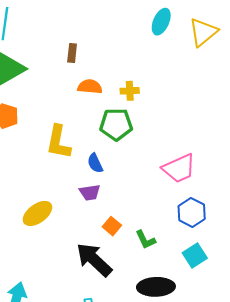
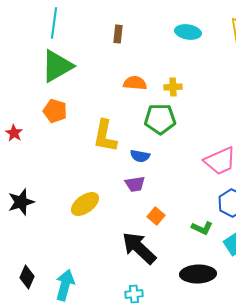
cyan ellipse: (161, 22) -> (188, 32), moved, turned 75
brown rectangle: (72, 53) -> (118, 34), moved
blue semicircle: (95, 163) -> (140, 156), turned -54
green L-shape: (145, 240) -> (202, 228), moved, turned -40

